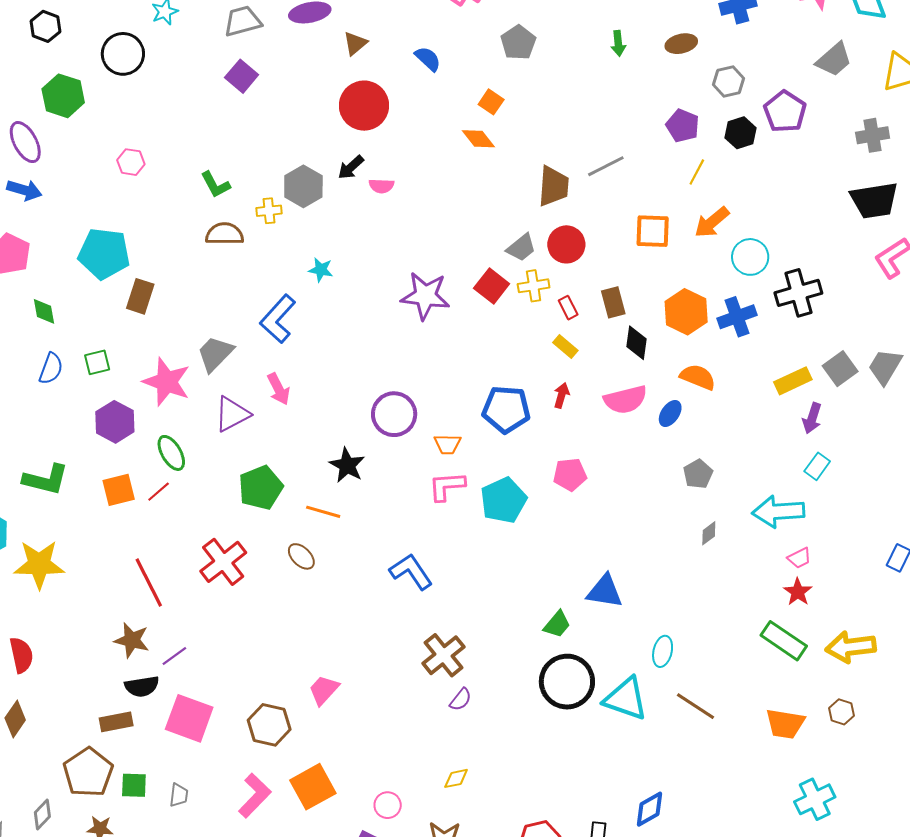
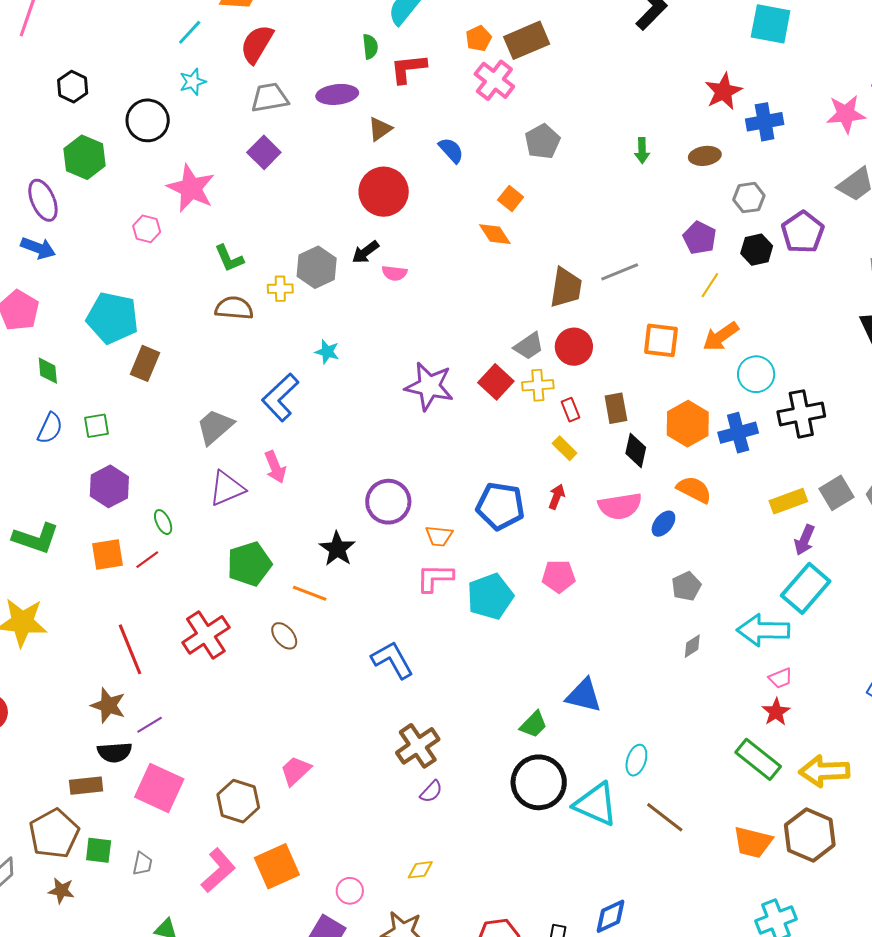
pink star: (167, 382) -> (191, 188), moved
green ellipse: (171, 453) -> (163, 522), size x0.7
cyan rectangle: (817, 466) -> (806, 588), size x1.8
brown hexagon: (841, 712) -> (810, 835), size x2.0

